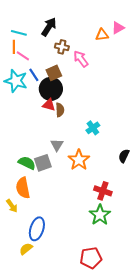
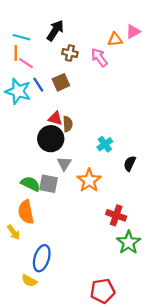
pink arrow: (81, 59) -> (99, 58), moved
black circle: (51, 89) -> (51, 139), moved
black semicircle: (124, 156) -> (130, 163), moved
gray square: (43, 163) -> (48, 184), turned 30
green star: (100, 215) -> (129, 242), moved
yellow semicircle: (26, 249) -> (29, 281), turned -112

